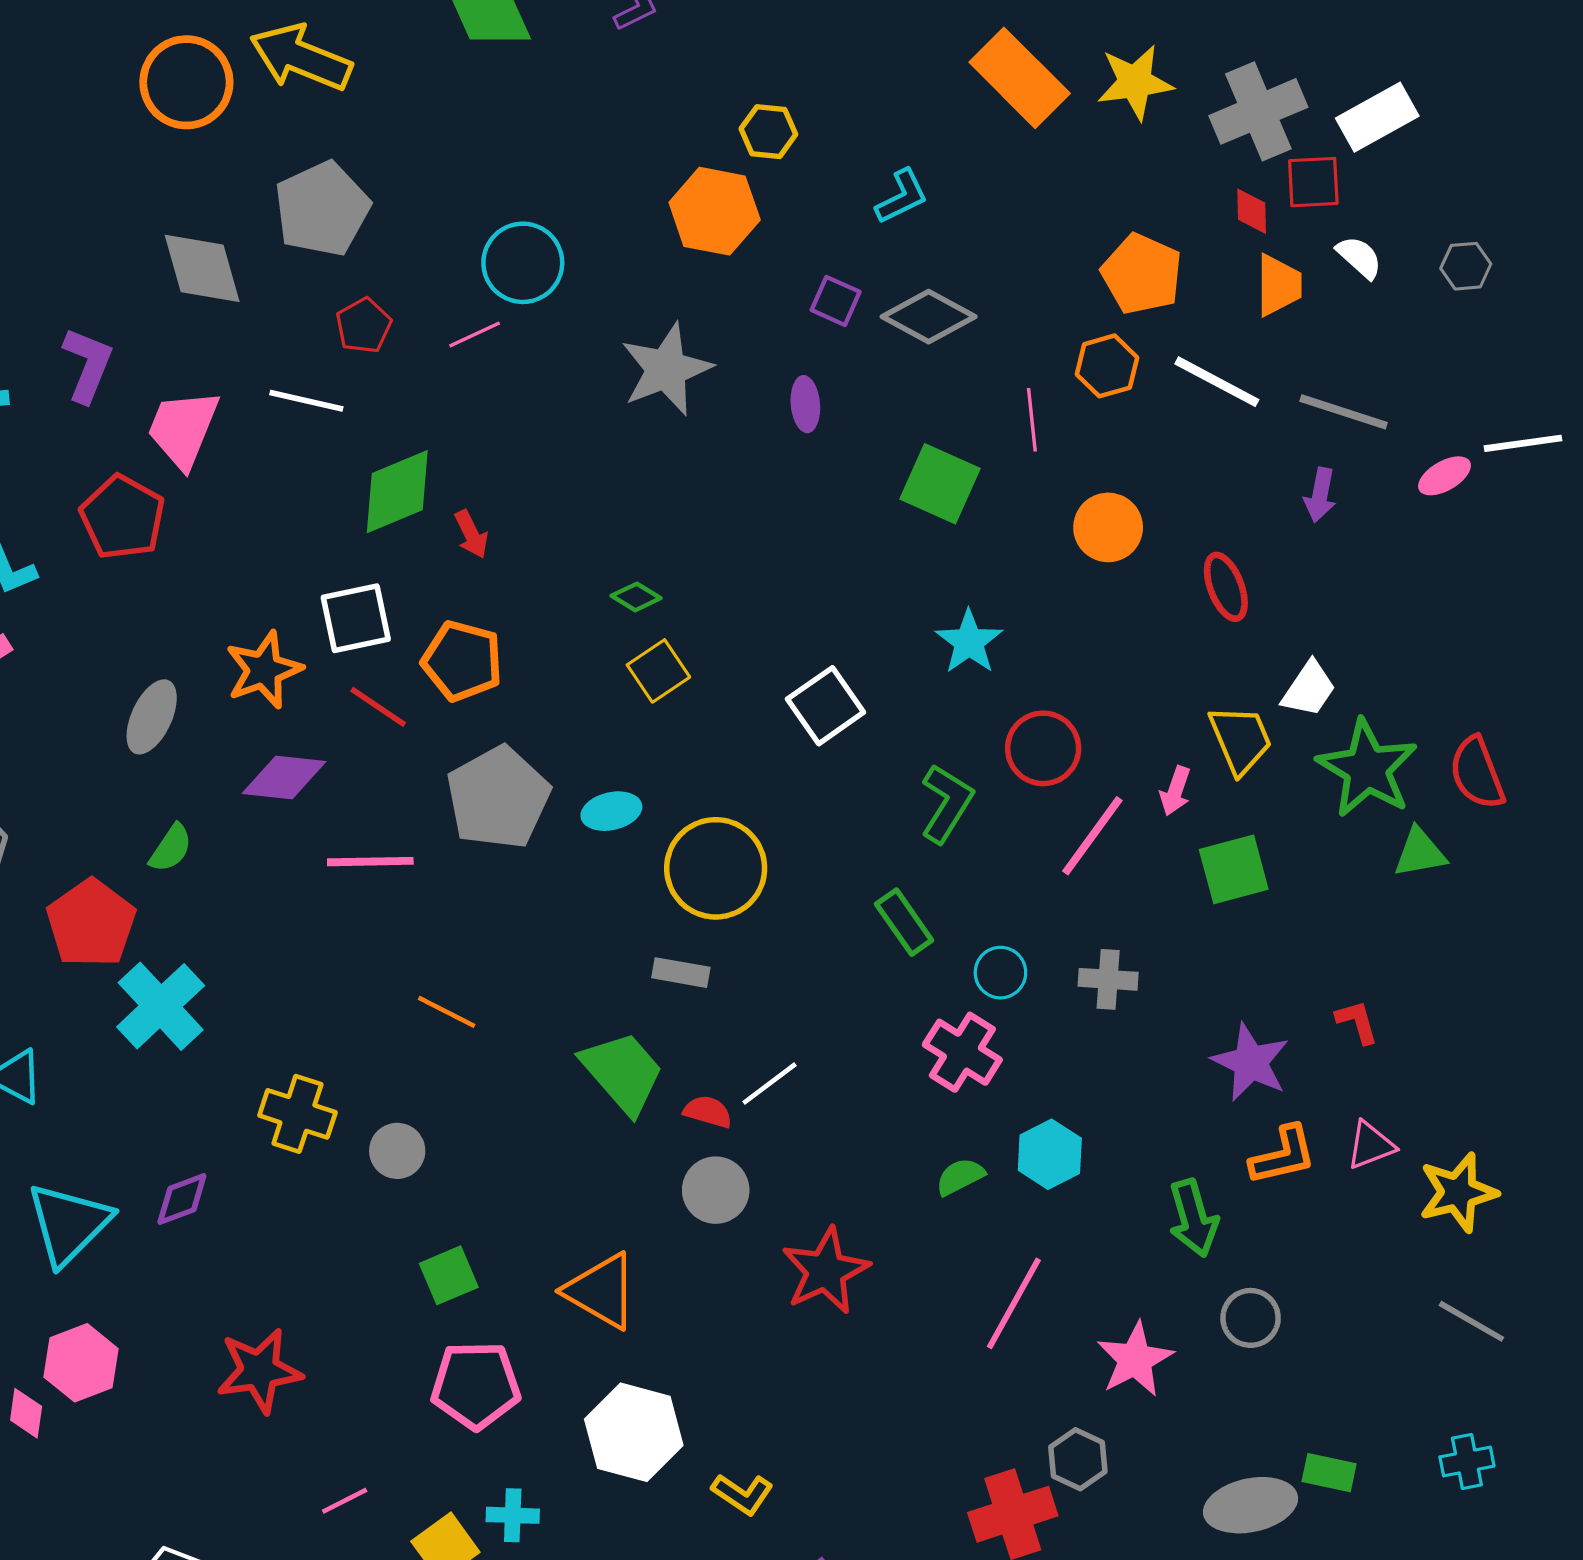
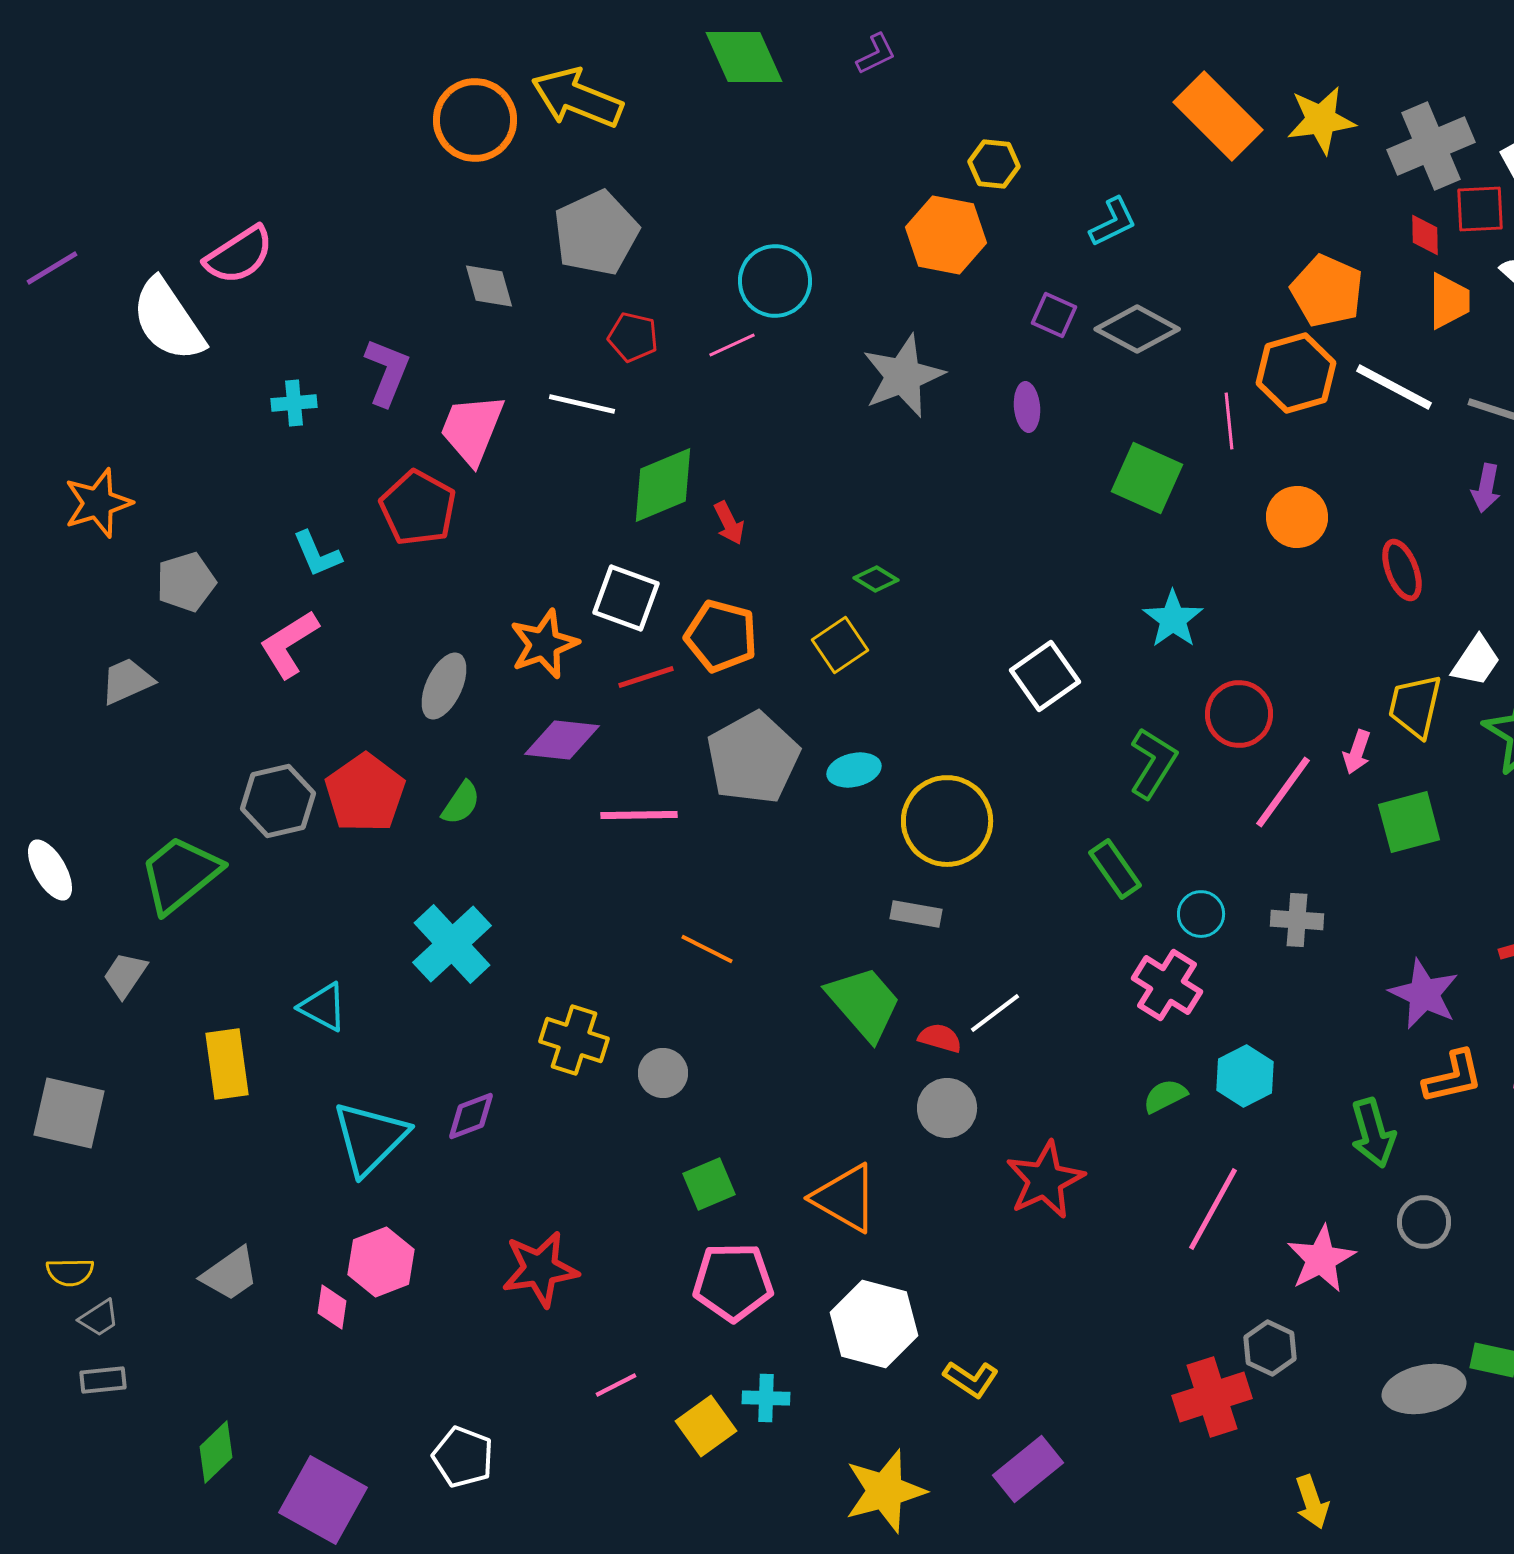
gray diamond: (202, 268) -> (489, 286), size x0.7
red pentagon: (364, 326) -> (633, 337), turned -30
orange hexagon: (1107, 366) -> (1296, 373), size x1.4
white square: (356, 618) -> (626, 598), turned 32
yellow square: (658, 671) -> (840, 645), moved
red line: (378, 707) -> (646, 677), turned -52
yellow trapezoid: (1240, 739) -> (1415, 706), turned -144
red pentagon: (91, 923) -> (365, 793), moved

